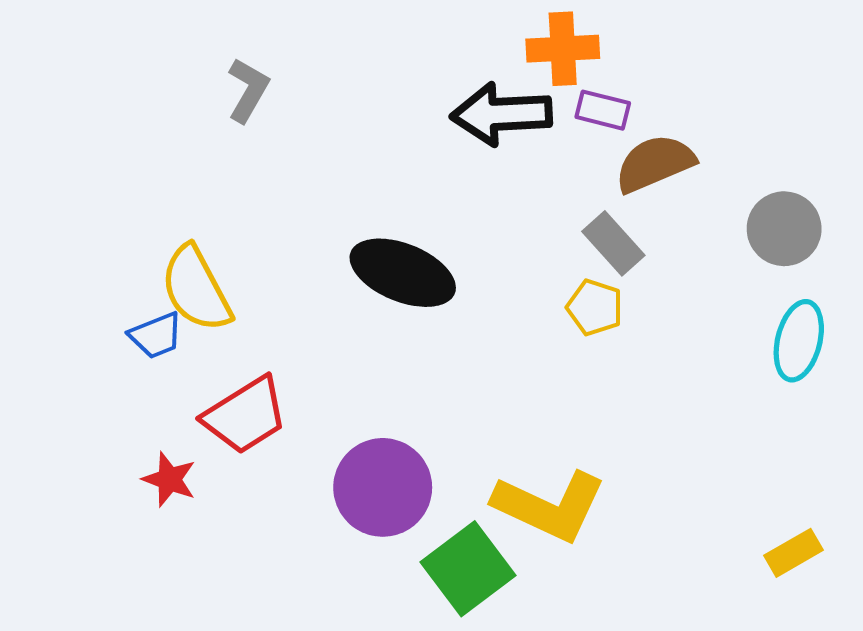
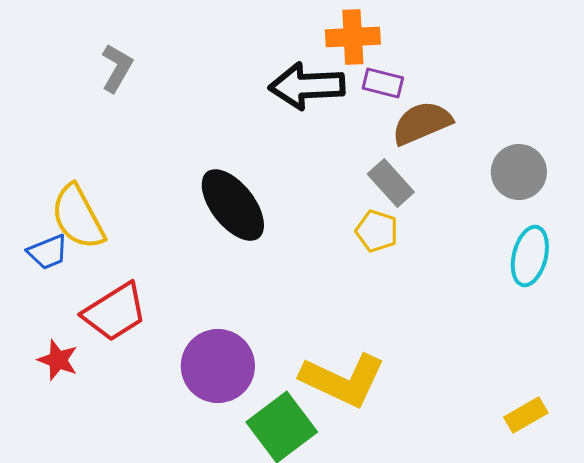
black ellipse: (403, 273) -> (233, 205), turned 30

